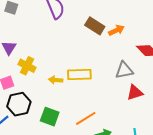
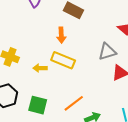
orange arrow: (116, 30) -> (61, 35), moved, turned 119
yellow rectangle: (79, 74) -> (63, 60), turned 30

